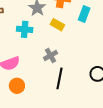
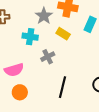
gray cross: (50, 55) -> (48, 57), moved

